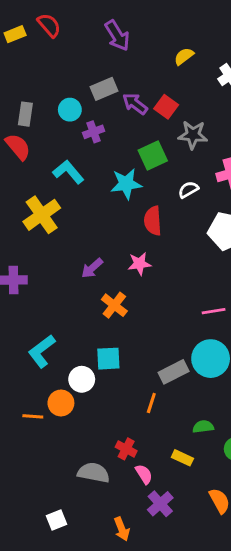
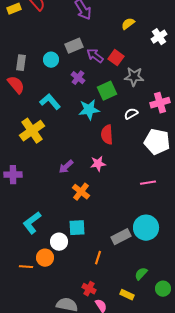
purple cross: (94, 132) -> (78, 78), moved, turned -32
pink line: (214, 311) -> (148, 183), moved
orange line: (151, 403) -> (98, 258), moved
green semicircle: (203, 427) -> (141, 274), turned -40

